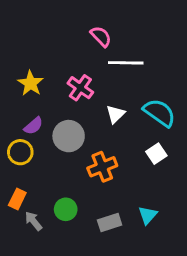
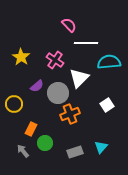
cyan semicircle: (159, 113) -> (109, 62), moved, turned -40
white triangle: (115, 114) -> (79, 78), size x1.5
purple semicircle: (33, 126) -> (37, 86), moved
gray circle: (69, 136) -> (58, 93), moved
orange rectangle: (17, 199) -> (31, 129), moved

